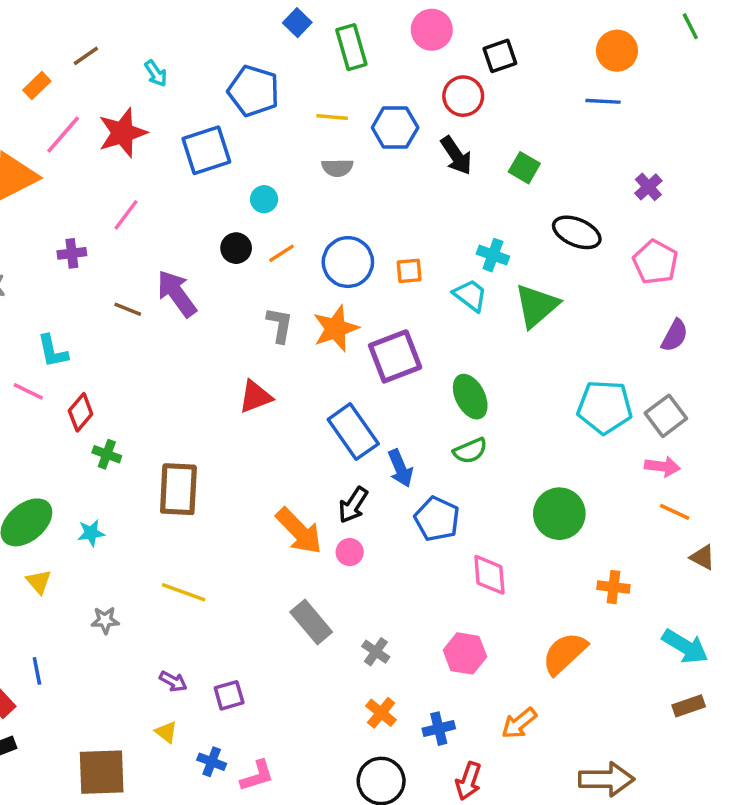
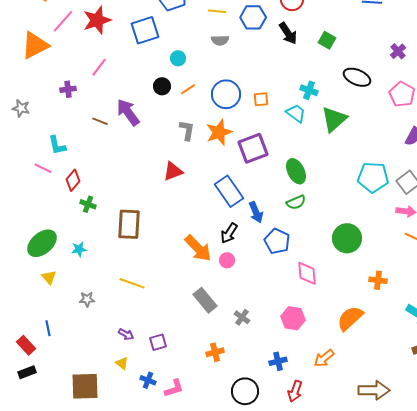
orange cross: (381, 713) -> (215, 352), moved, turned 36

